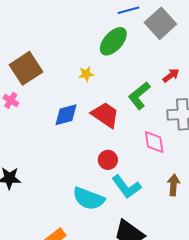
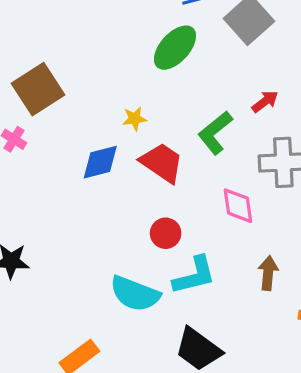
yellow star: (86, 74) -> (135, 119), moved
cyan L-shape: (126, 187) -> (194, 276), turned -68

